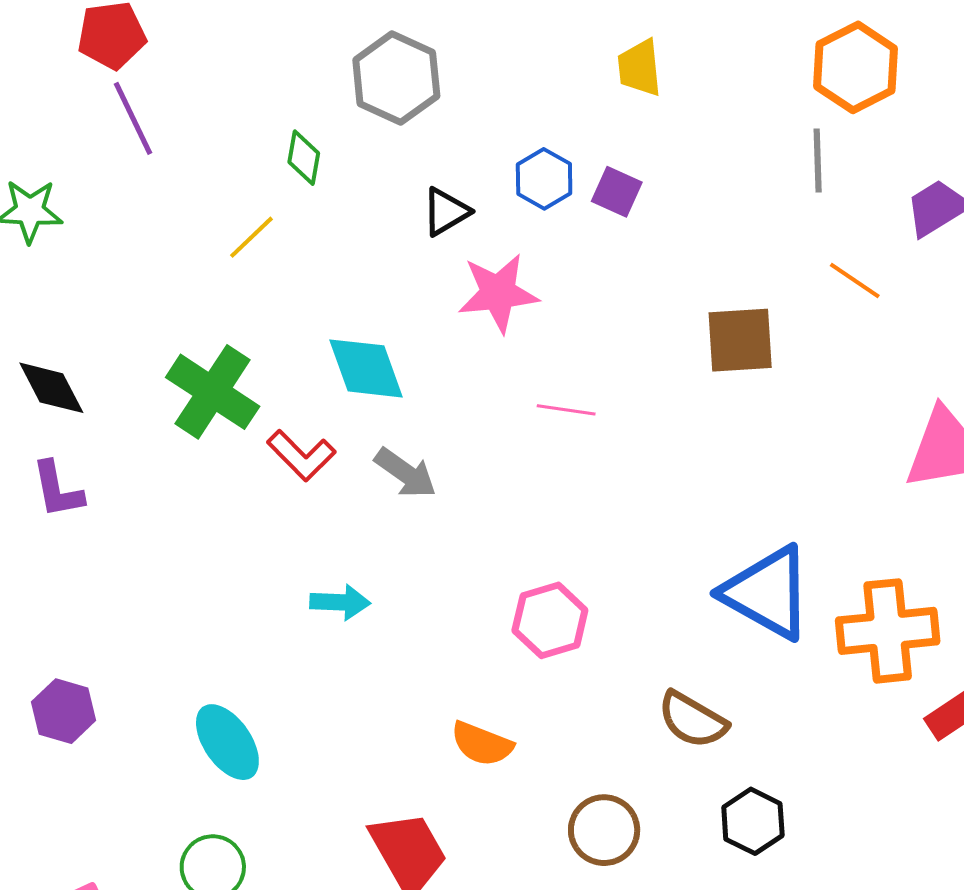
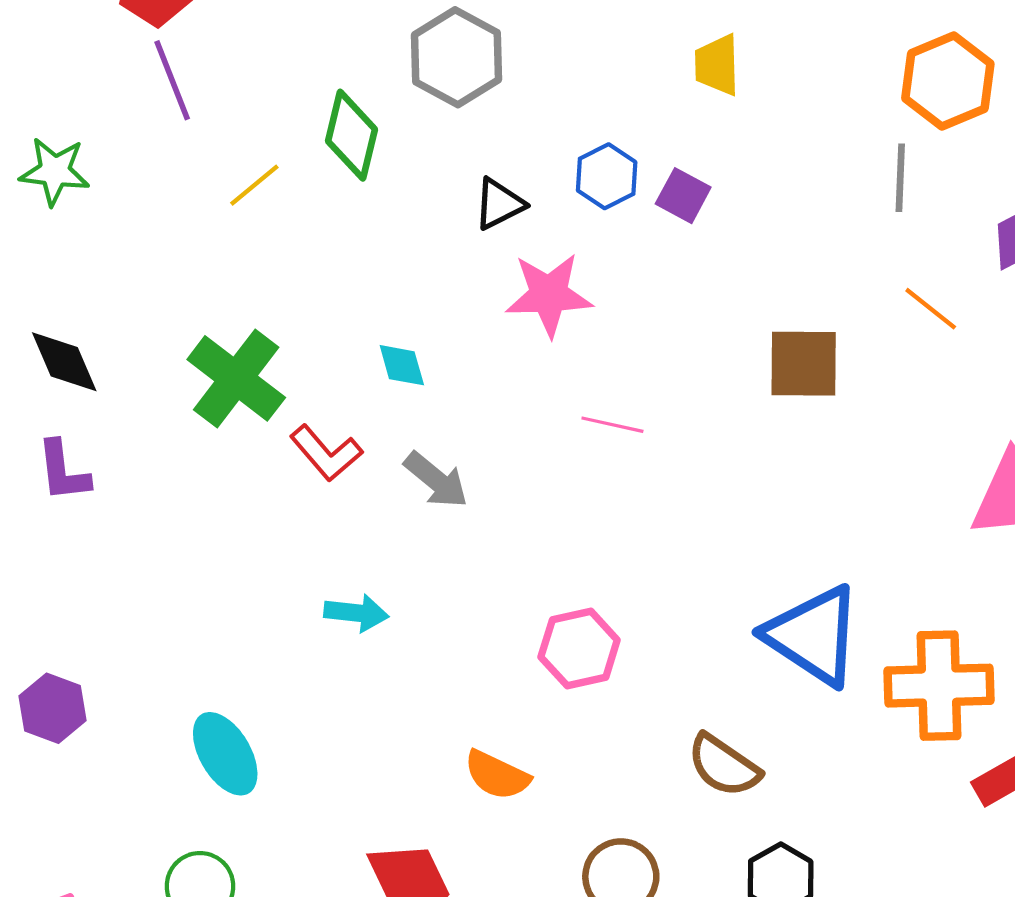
green diamond: (304, 158) -> (352, 135), size x1.5
yellow line: (251, 237) -> (254, 185), moved
cyan diamond: (366, 368) -> (402, 365), size x0.6

